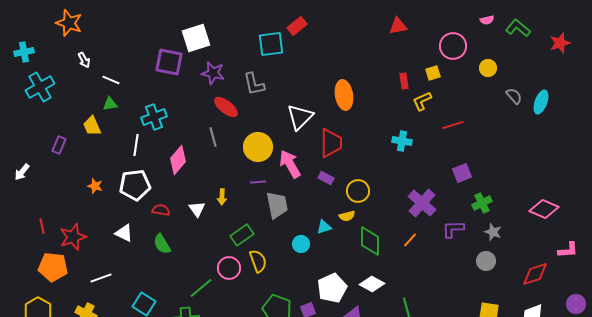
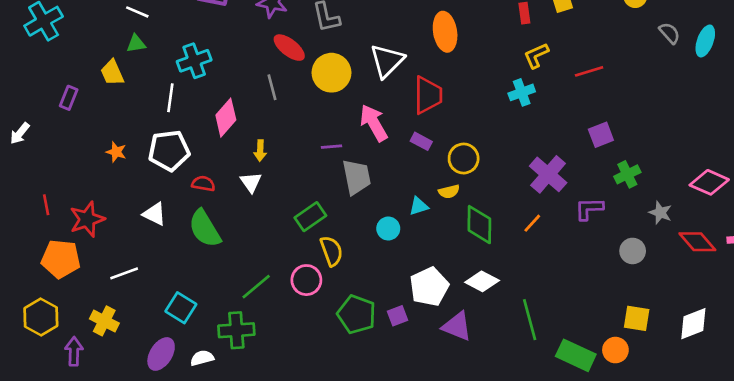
yellow L-shape: (422, 101) -> (536, 55), moved
cyan cross: (402, 141) -> (522, 92), turned -30
yellow circle: (258, 147) -> (331, 73), moved
yellow arrow: (222, 197) -> (260, 151), moved
gray star: (493, 232) -> (660, 213), moved
green semicircle: (162, 244) -> (205, 229), size x1.4
pink circle: (229, 268) -> (306, 280), moved
red diamond: (535, 274) -> (697, 242), moved, turned 68

